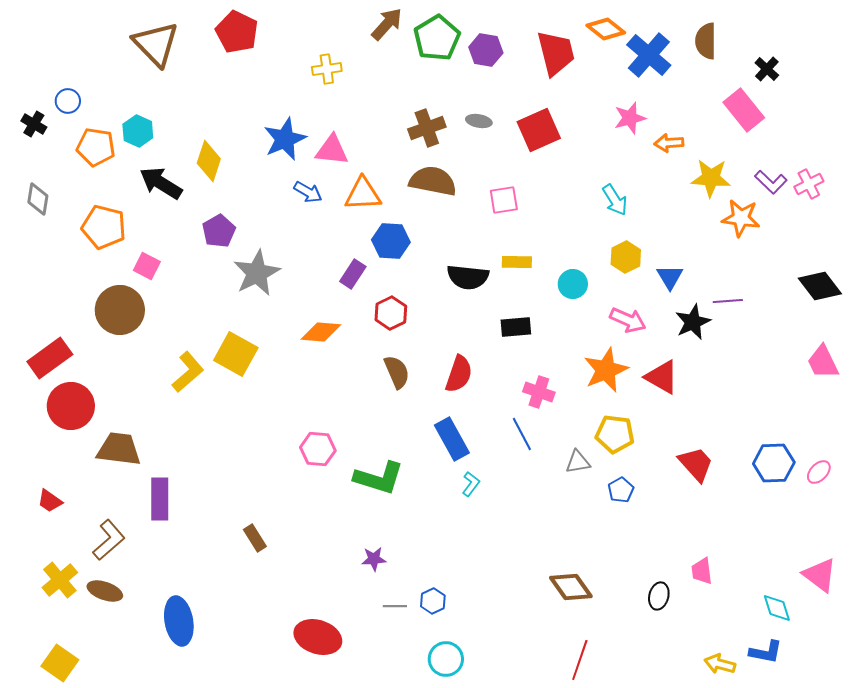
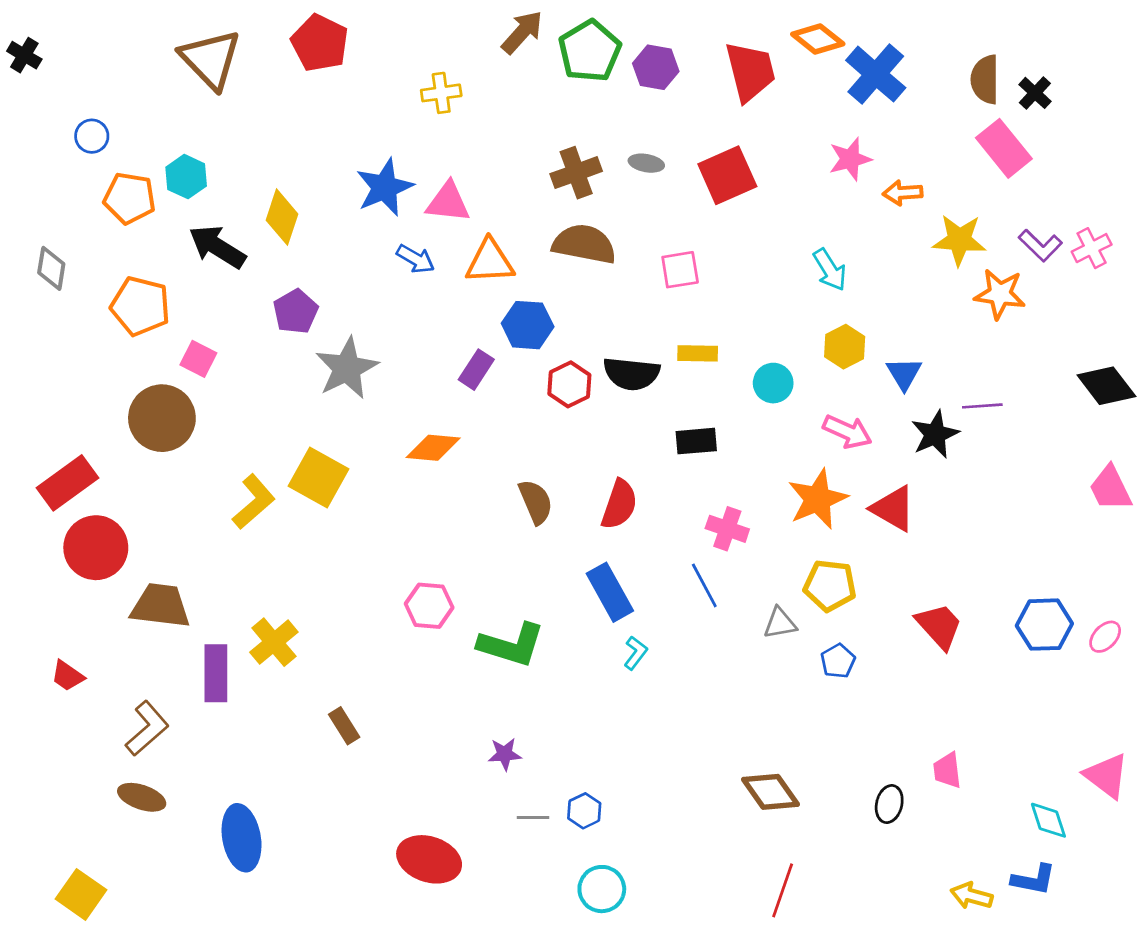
brown semicircle: (706, 41) -> (985, 79), moved
black cross: (34, 124) -> (24, 55), moved
red hexagon: (391, 313) -> (569, 384), moved
yellow cross: (60, 580) -> (274, 642), moved

